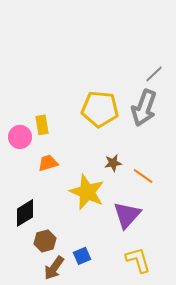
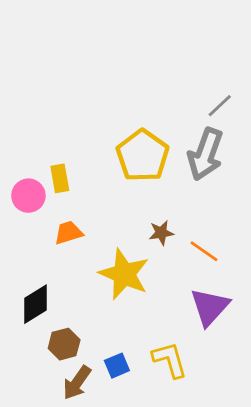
yellow pentagon: (100, 109) -> (143, 156), turned 30
purple triangle: (127, 215) -> (210, 307), moved
yellow L-shape: (138, 260) -> (170, 360), moved

